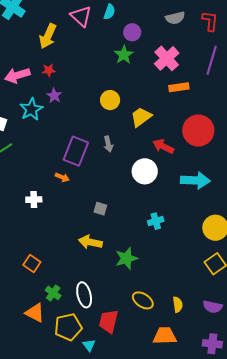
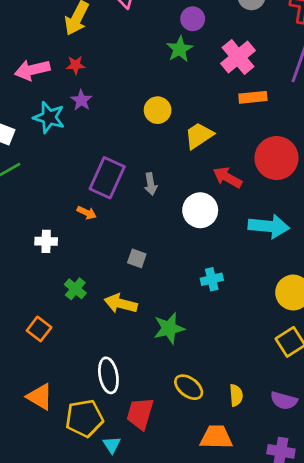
cyan star: (31, 109) -> (49, 117), turned -30
gray arrow: (108, 144) -> (151, 184), moved
green cross: (53, 293) -> (75, 289), moved

